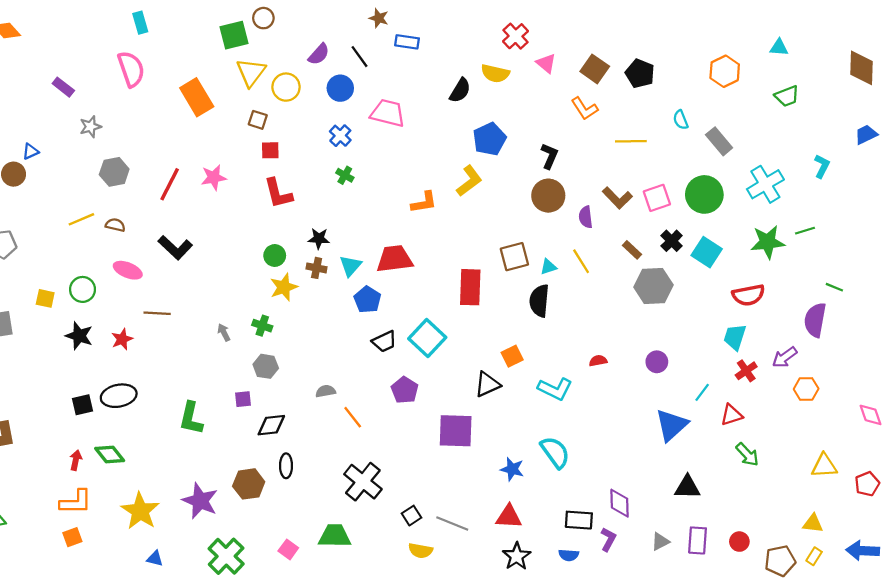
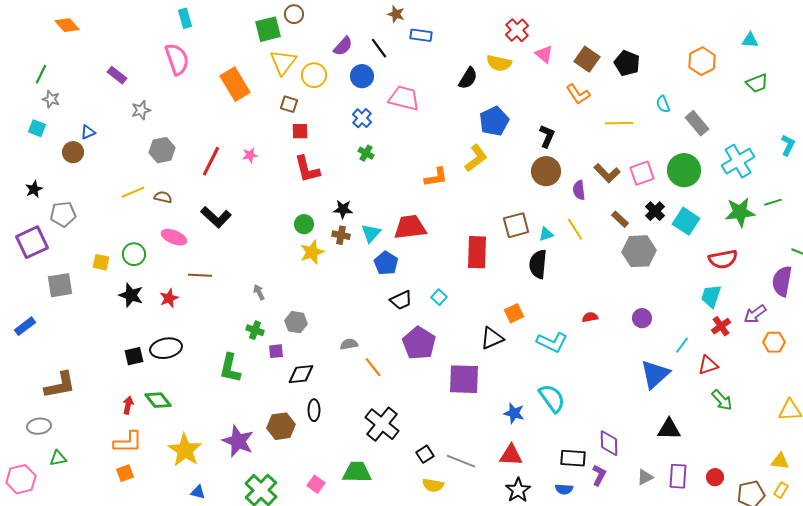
pink star: (214, 177) -> (250, 155), size x0.7
green cross: (262, 326) -> (255, 330), moved
cyan square: (427, 338) -> (439, 297), size x0.5
purple pentagon: (405, 390) -> (419, 343), size x1.4

